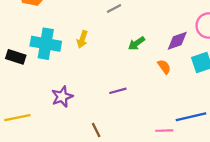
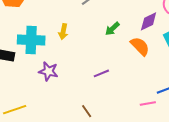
orange semicircle: (164, 67) -> (140, 46), size x1.5
purple star: (62, 97) -> (48, 71), moved, turned -30

